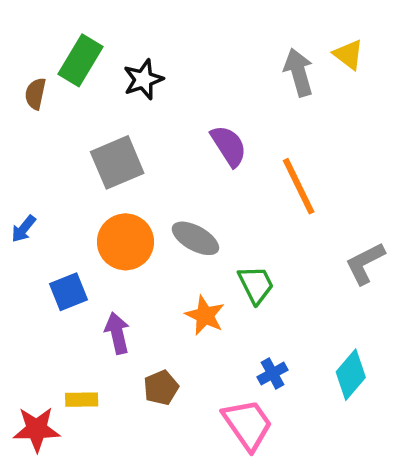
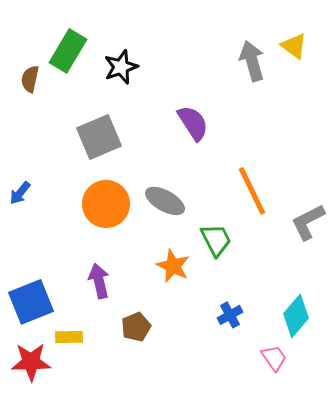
orange line: (299, 186) -> (252, 191), moved
blue square: (69, 292) -> (31, 302), moved, size x1.4
pink trapezoid: (248, 424) -> (274, 358), moved, size x0.6

